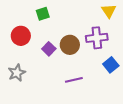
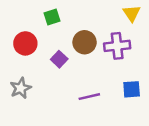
brown circle: (70, 45) -> (85, 42), moved
blue square: (111, 65) -> (132, 89), moved, turned 35

